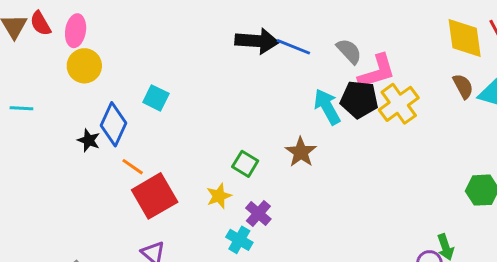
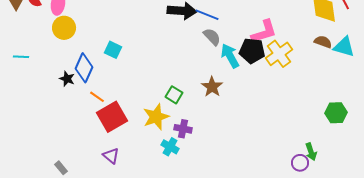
gray semicircle: (349, 51) -> (212, 37), moved
brown semicircle: (463, 86) -> (323, 42), turned -42
yellow star: (219, 196) -> (156, 117), size x1.5
purple cross: (258, 214) -> (183, 129), turned -30

